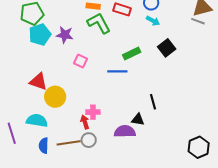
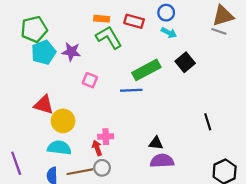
green rectangle: (132, 54) -> (146, 70), size x1.4
black line: (153, 102) -> (208, 122), moved
cyan semicircle: (37, 121) -> (59, 148), moved
purple semicircle: (125, 131) -> (162, 161), moved

